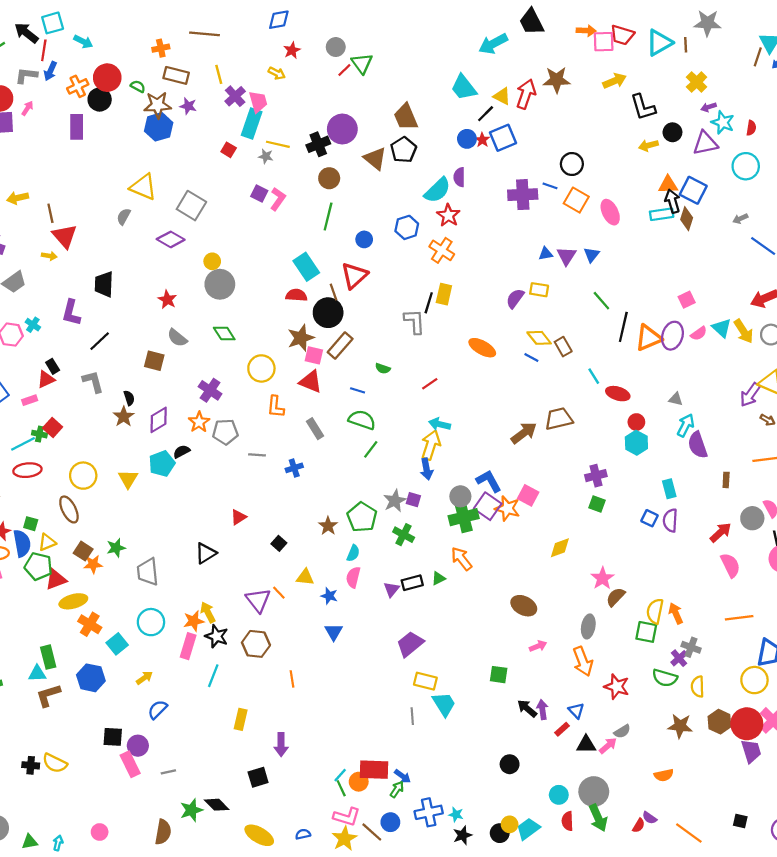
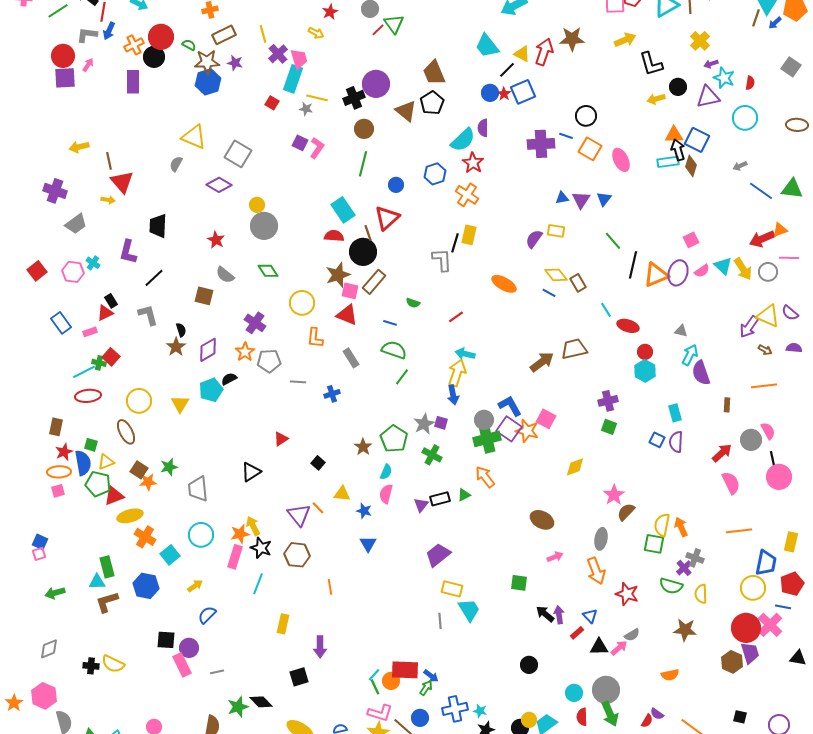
brown rectangle: (176, 75) -> (224, 35), turned -40
brown hexagon: (719, 722) -> (732, 662), moved

